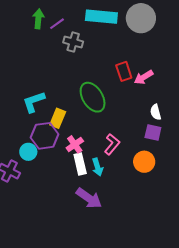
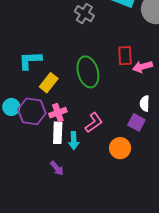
purple hexagon: (45, 136) -> (32, 111), moved
purple arrow: (89, 198) -> (57, 168), size x0.6

